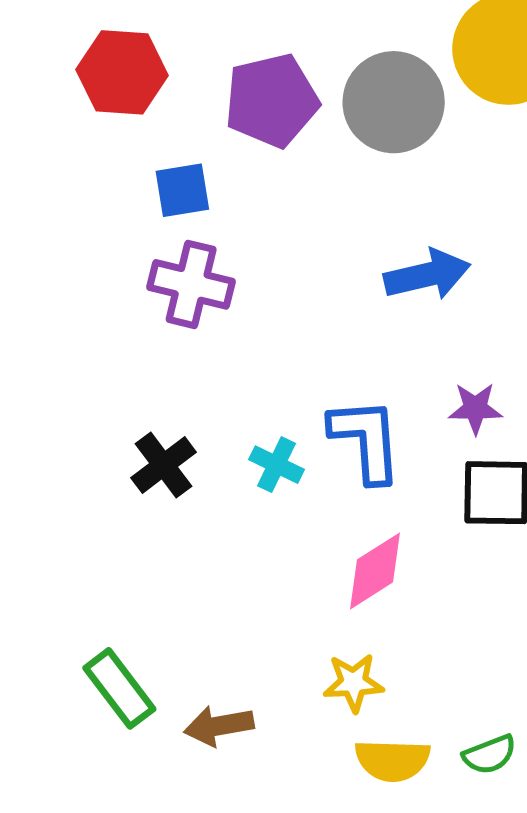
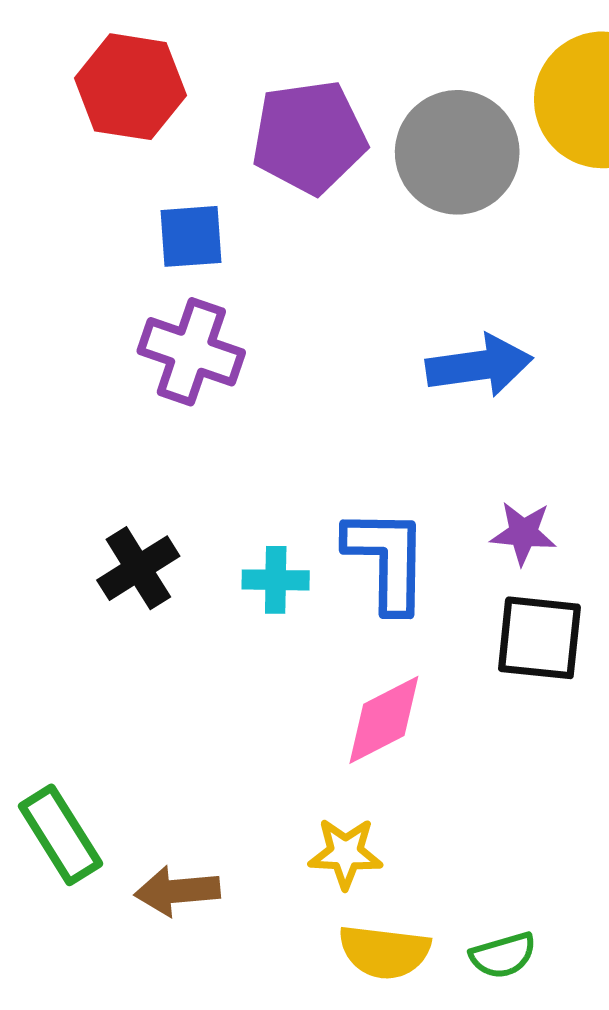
cyan cross: (277, 465) -> (276, 580), turned -30

